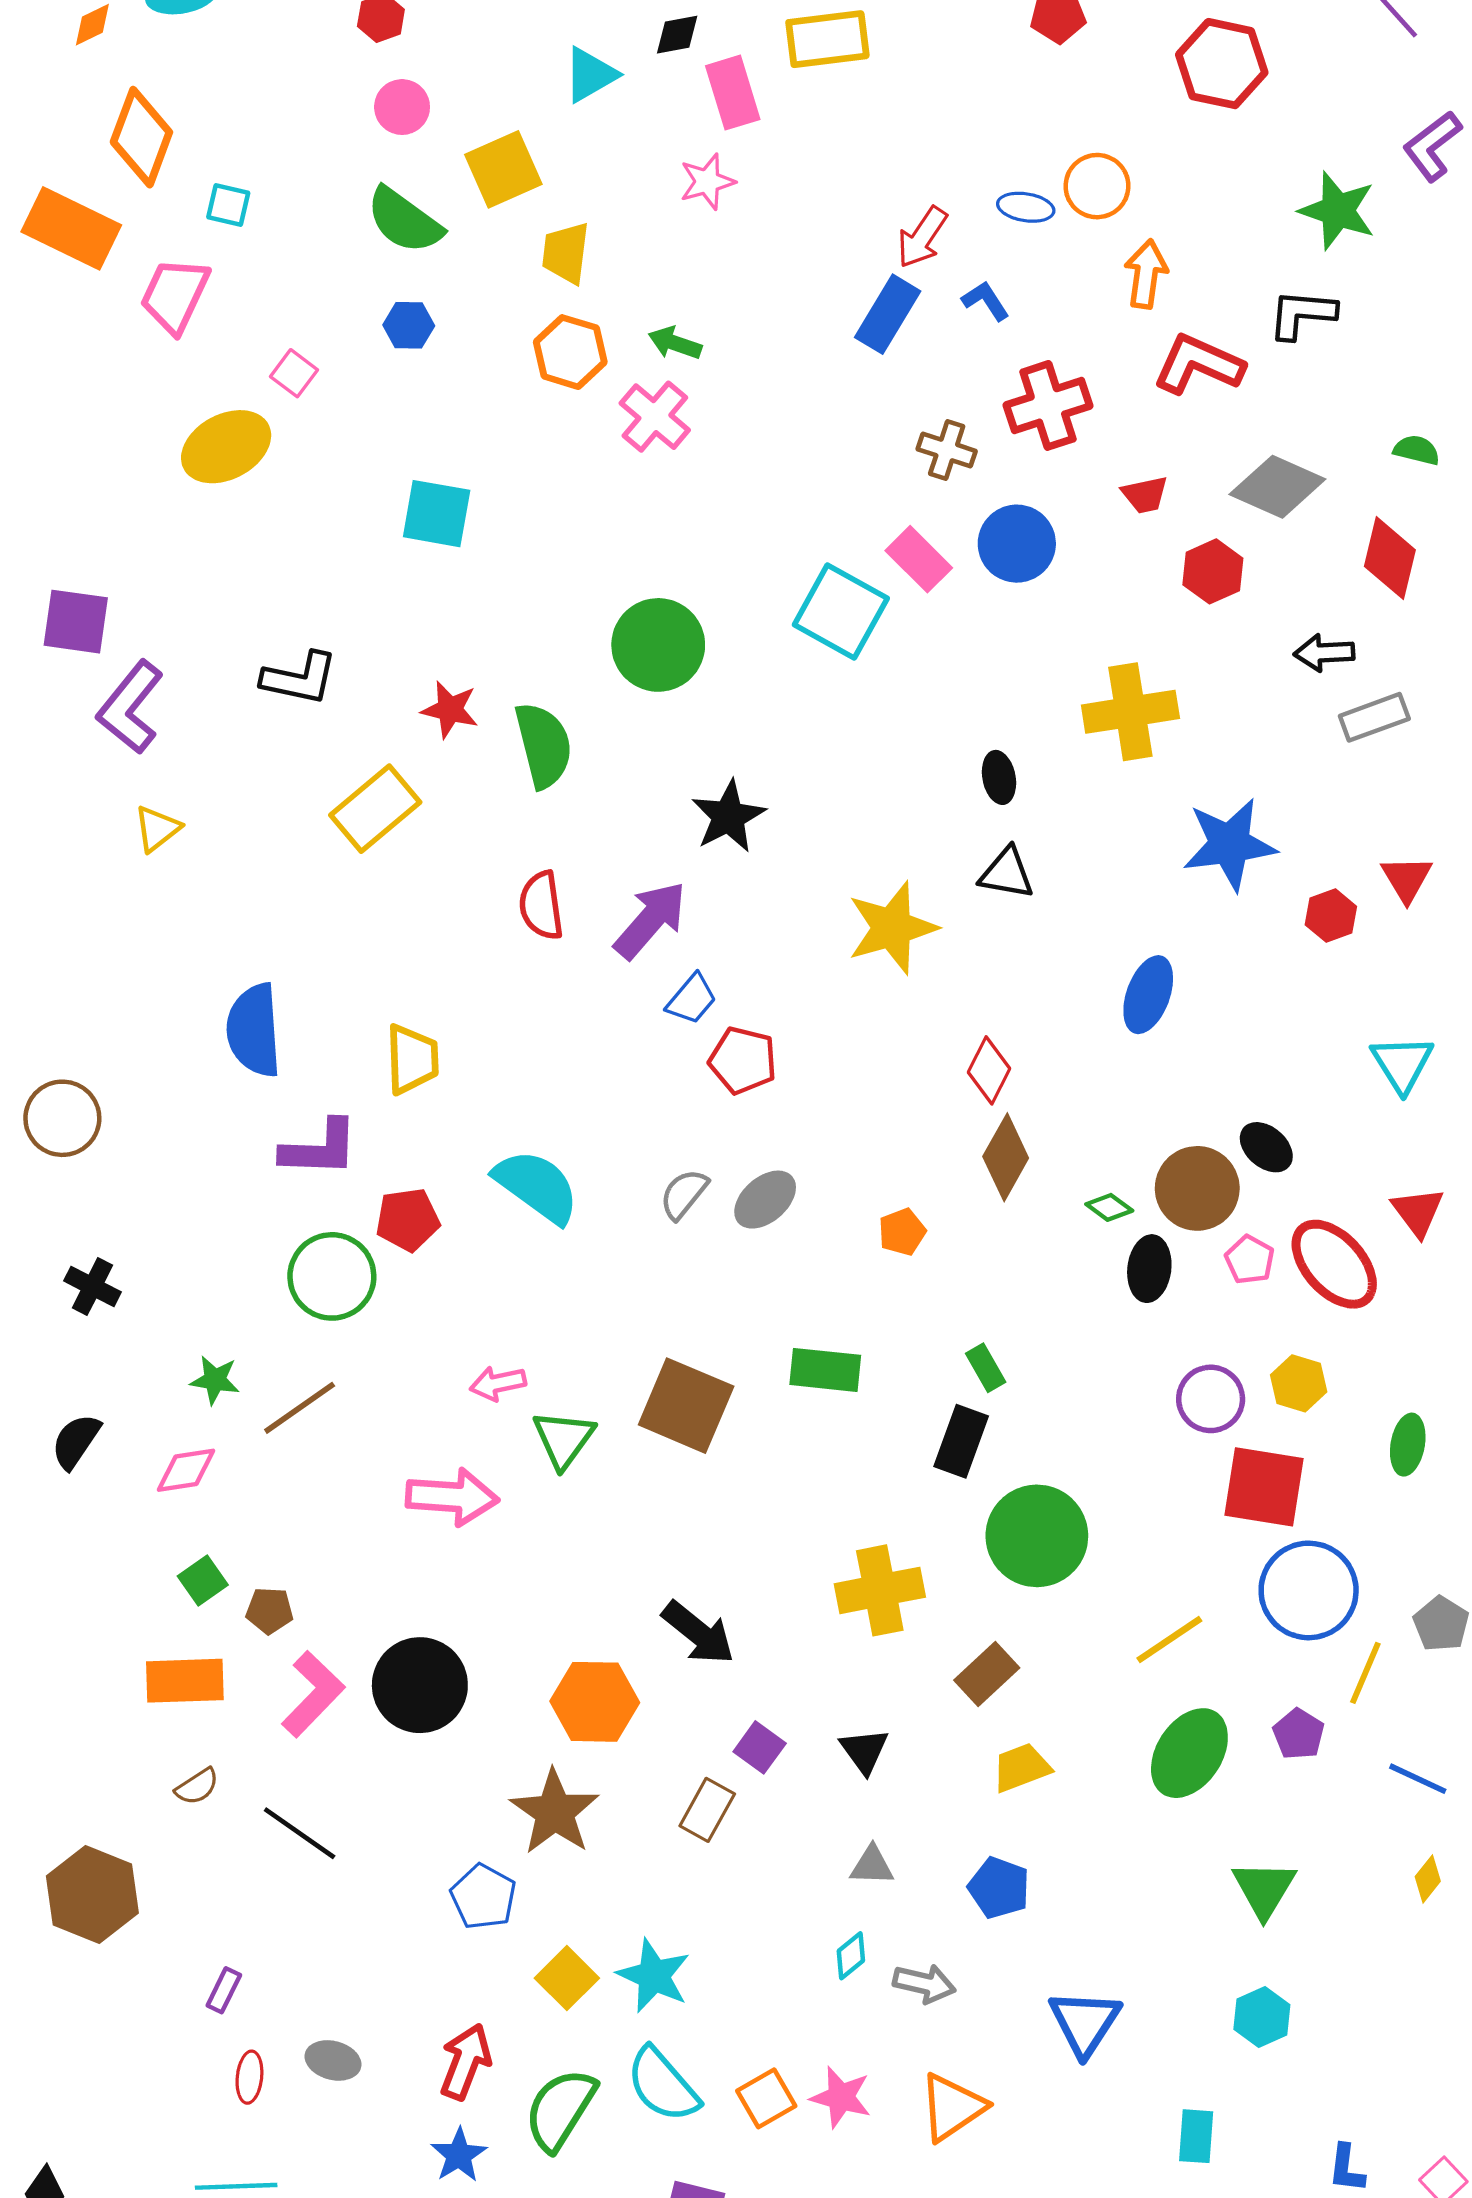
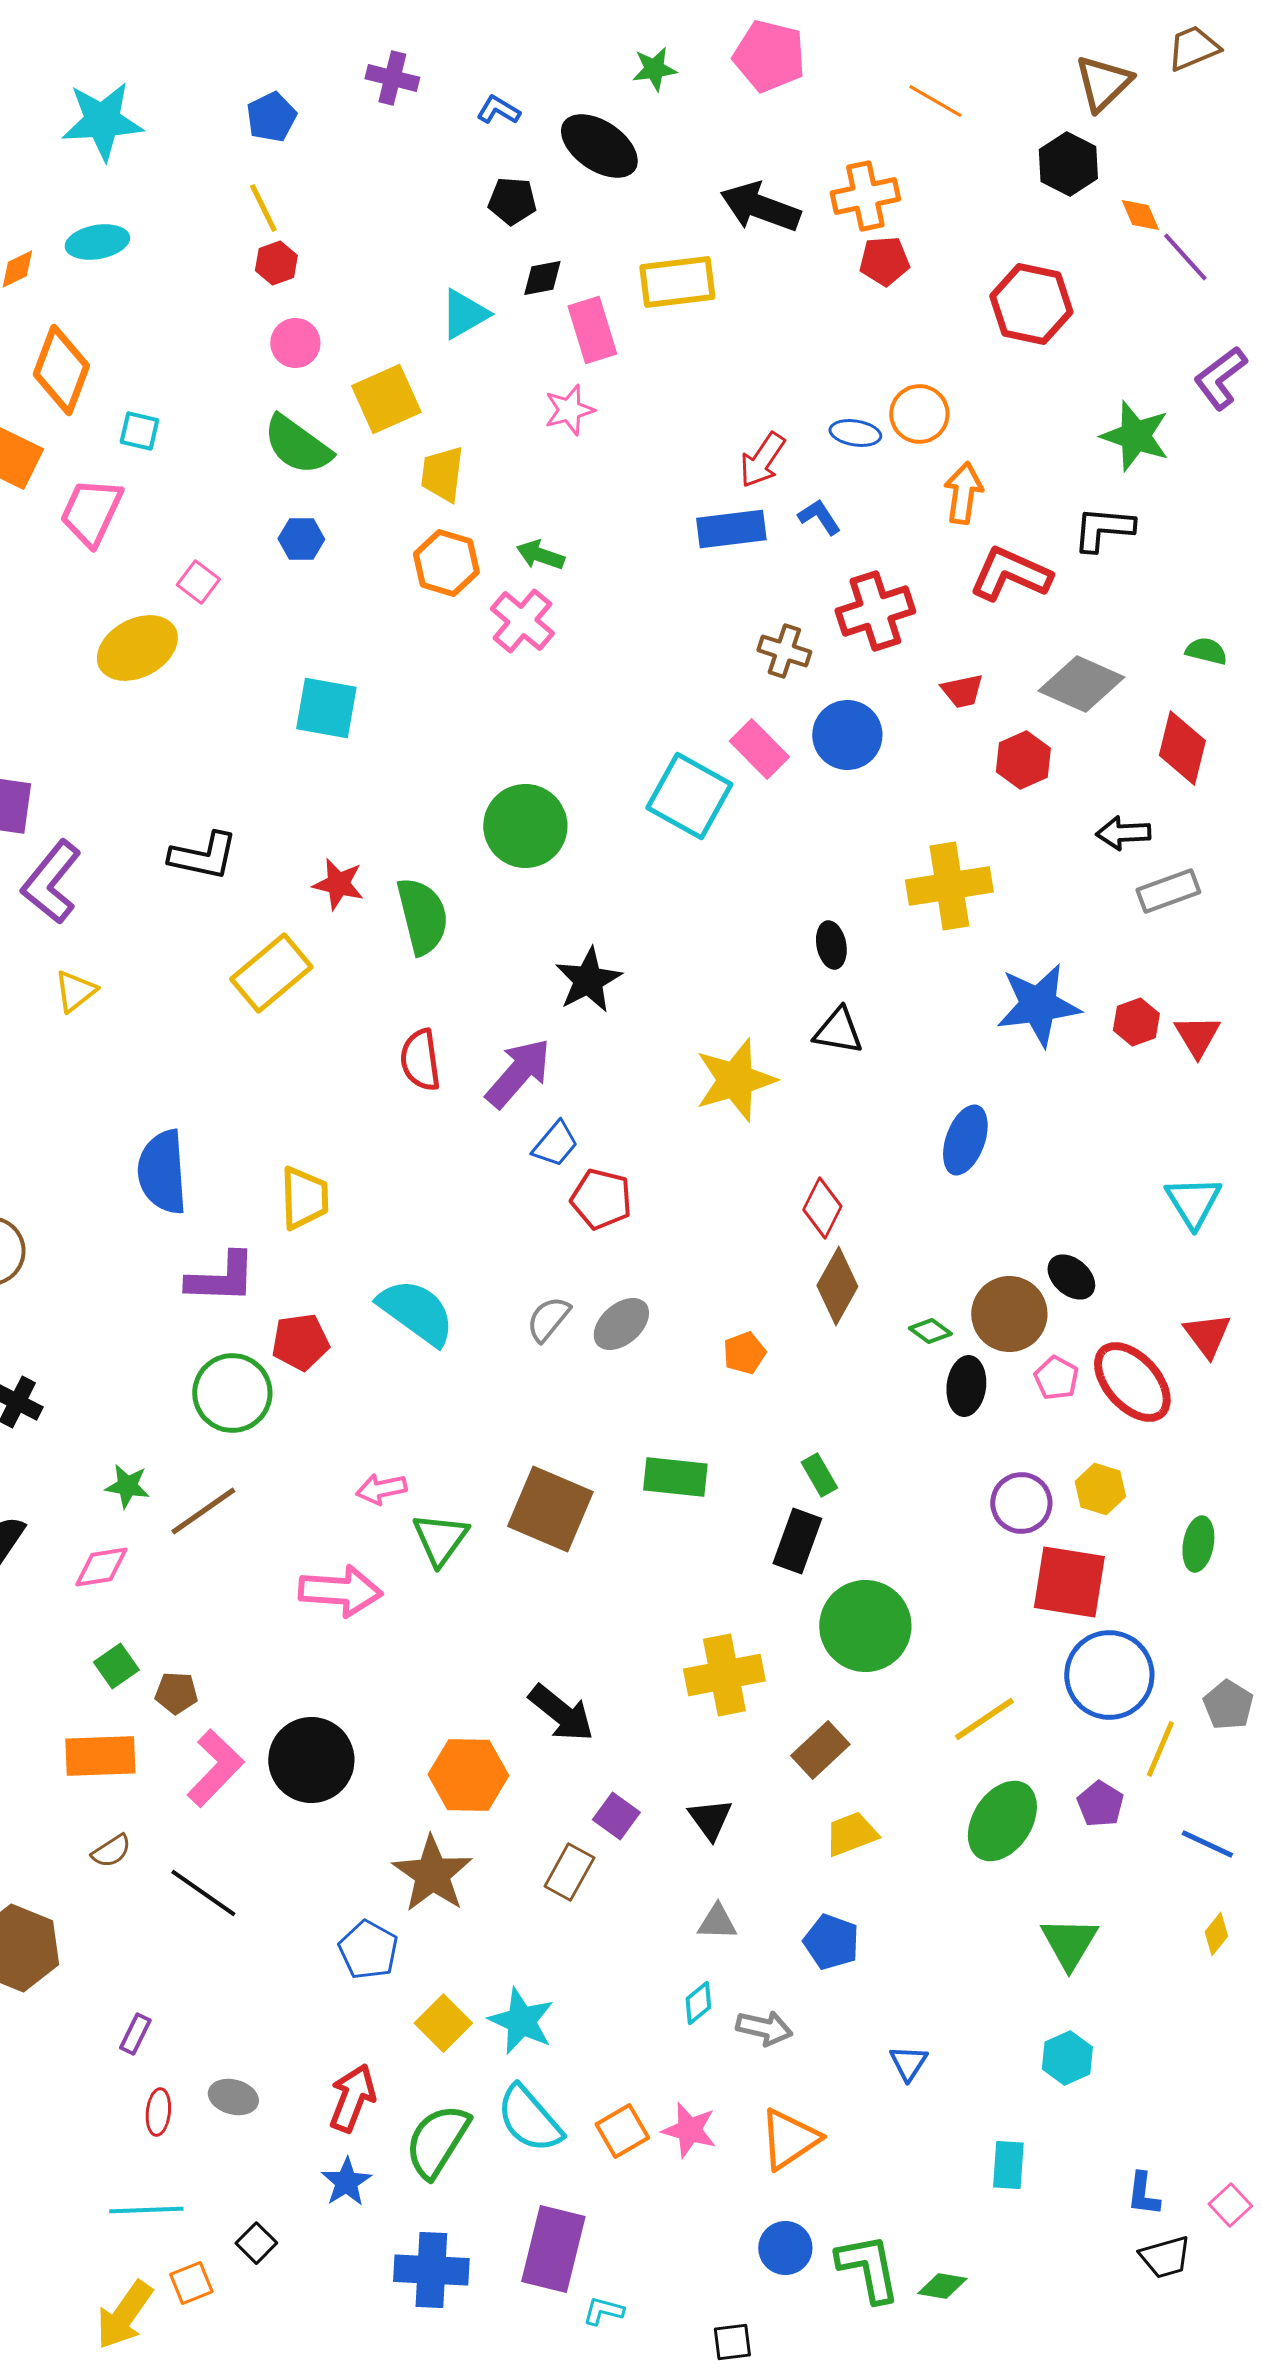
blue rectangle: (888, 314) -> (731, 529), turned 52
red hexagon: (1331, 916) -> (1136, 1022), moved
blue triangle: (1085, 2023) -> (908, 2063), size x0.6

